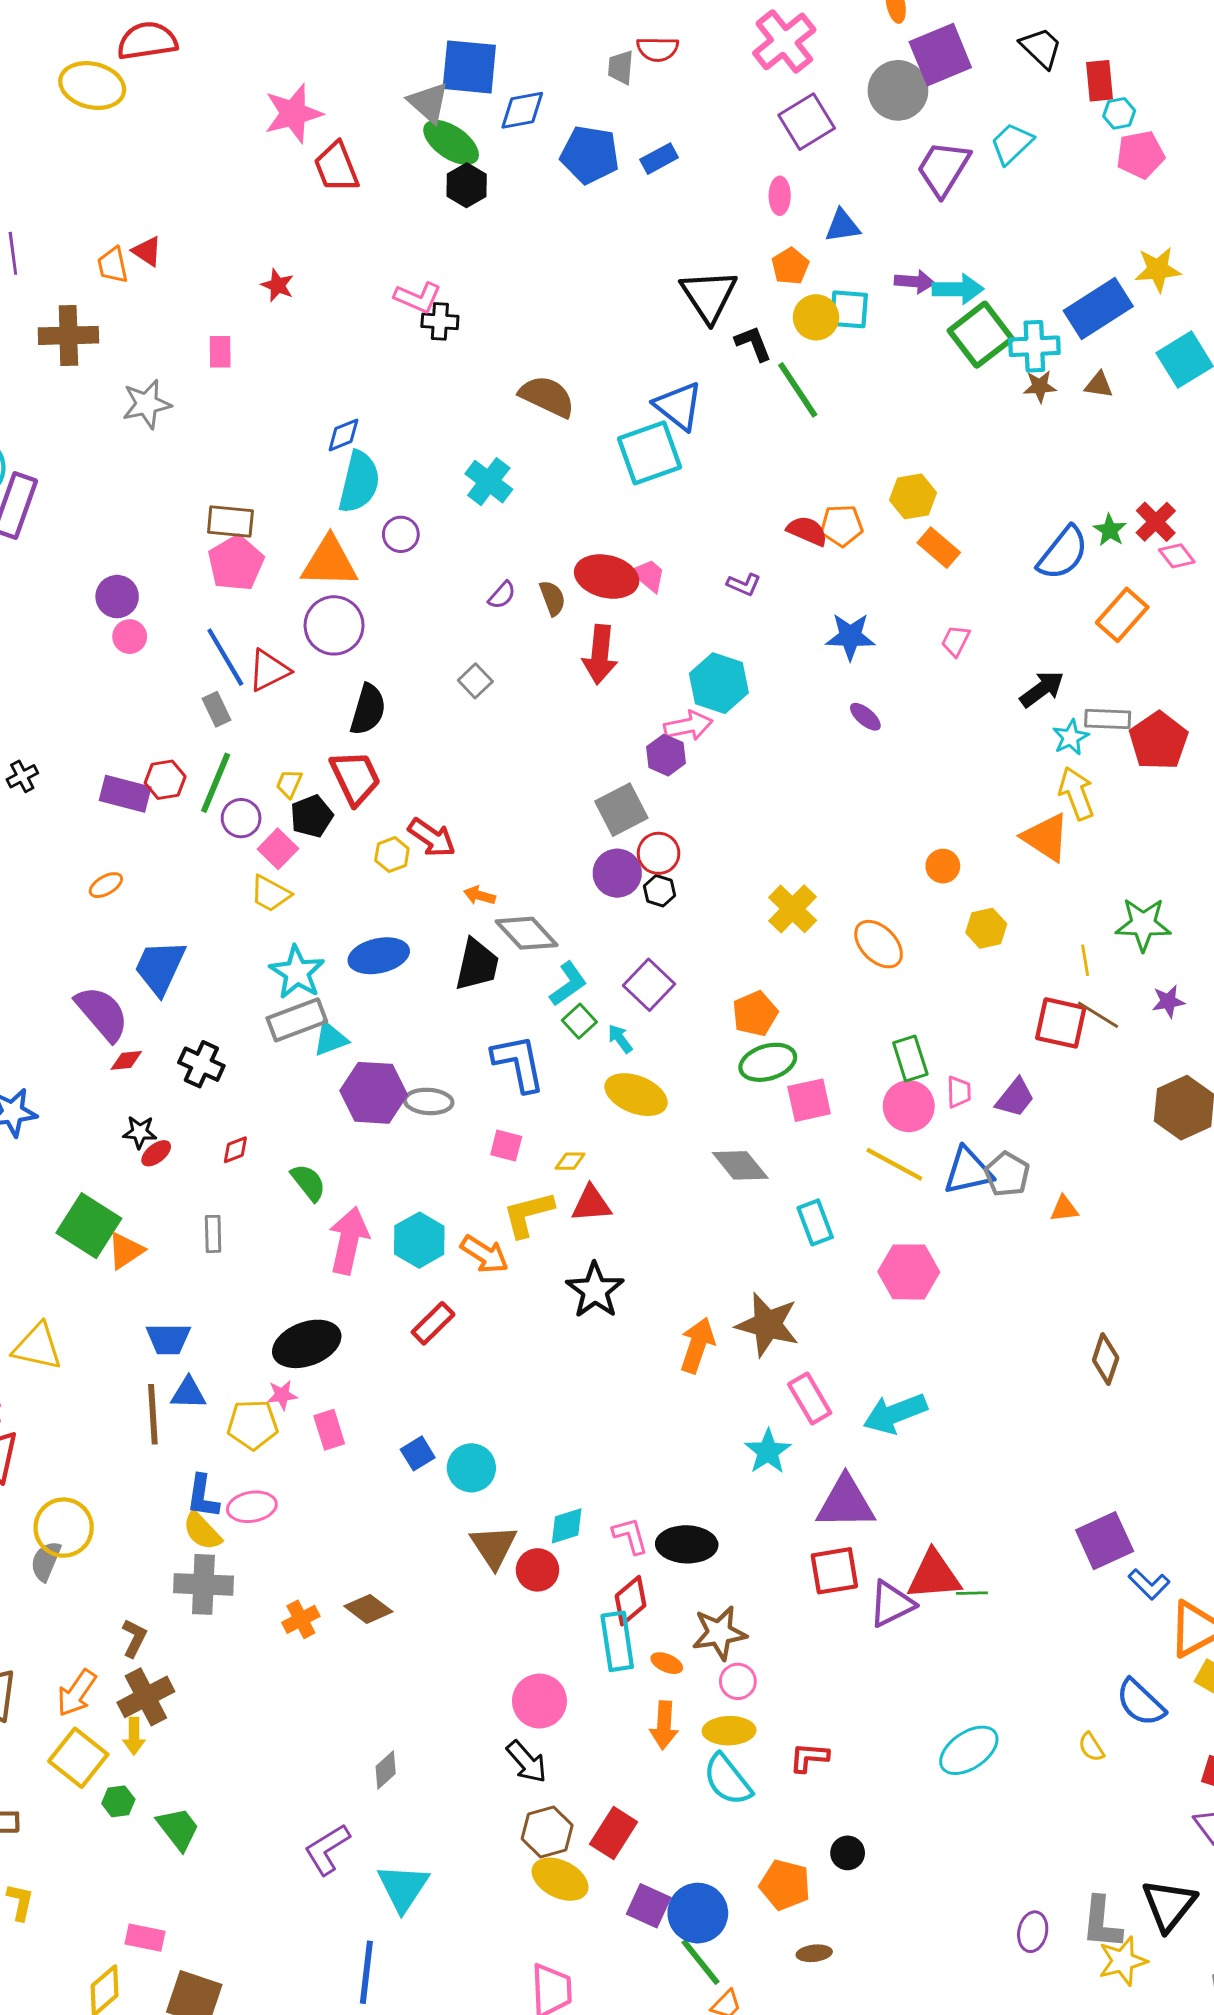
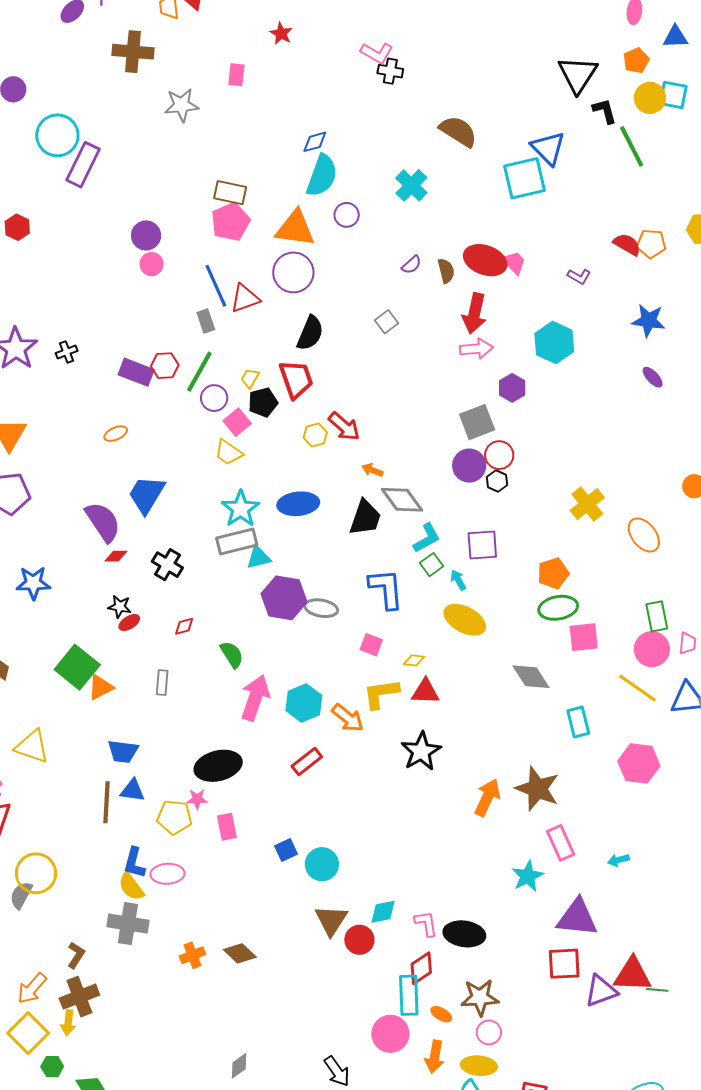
pink arrow: (688, 726) -> (476, 349), moved
purple square: (649, 985) -> (482, 545), turned 36
cyan arrow: (895, 1414) -> (618, 860), size x0.5
pink circle: (539, 1701) -> (390, 1034), moved

